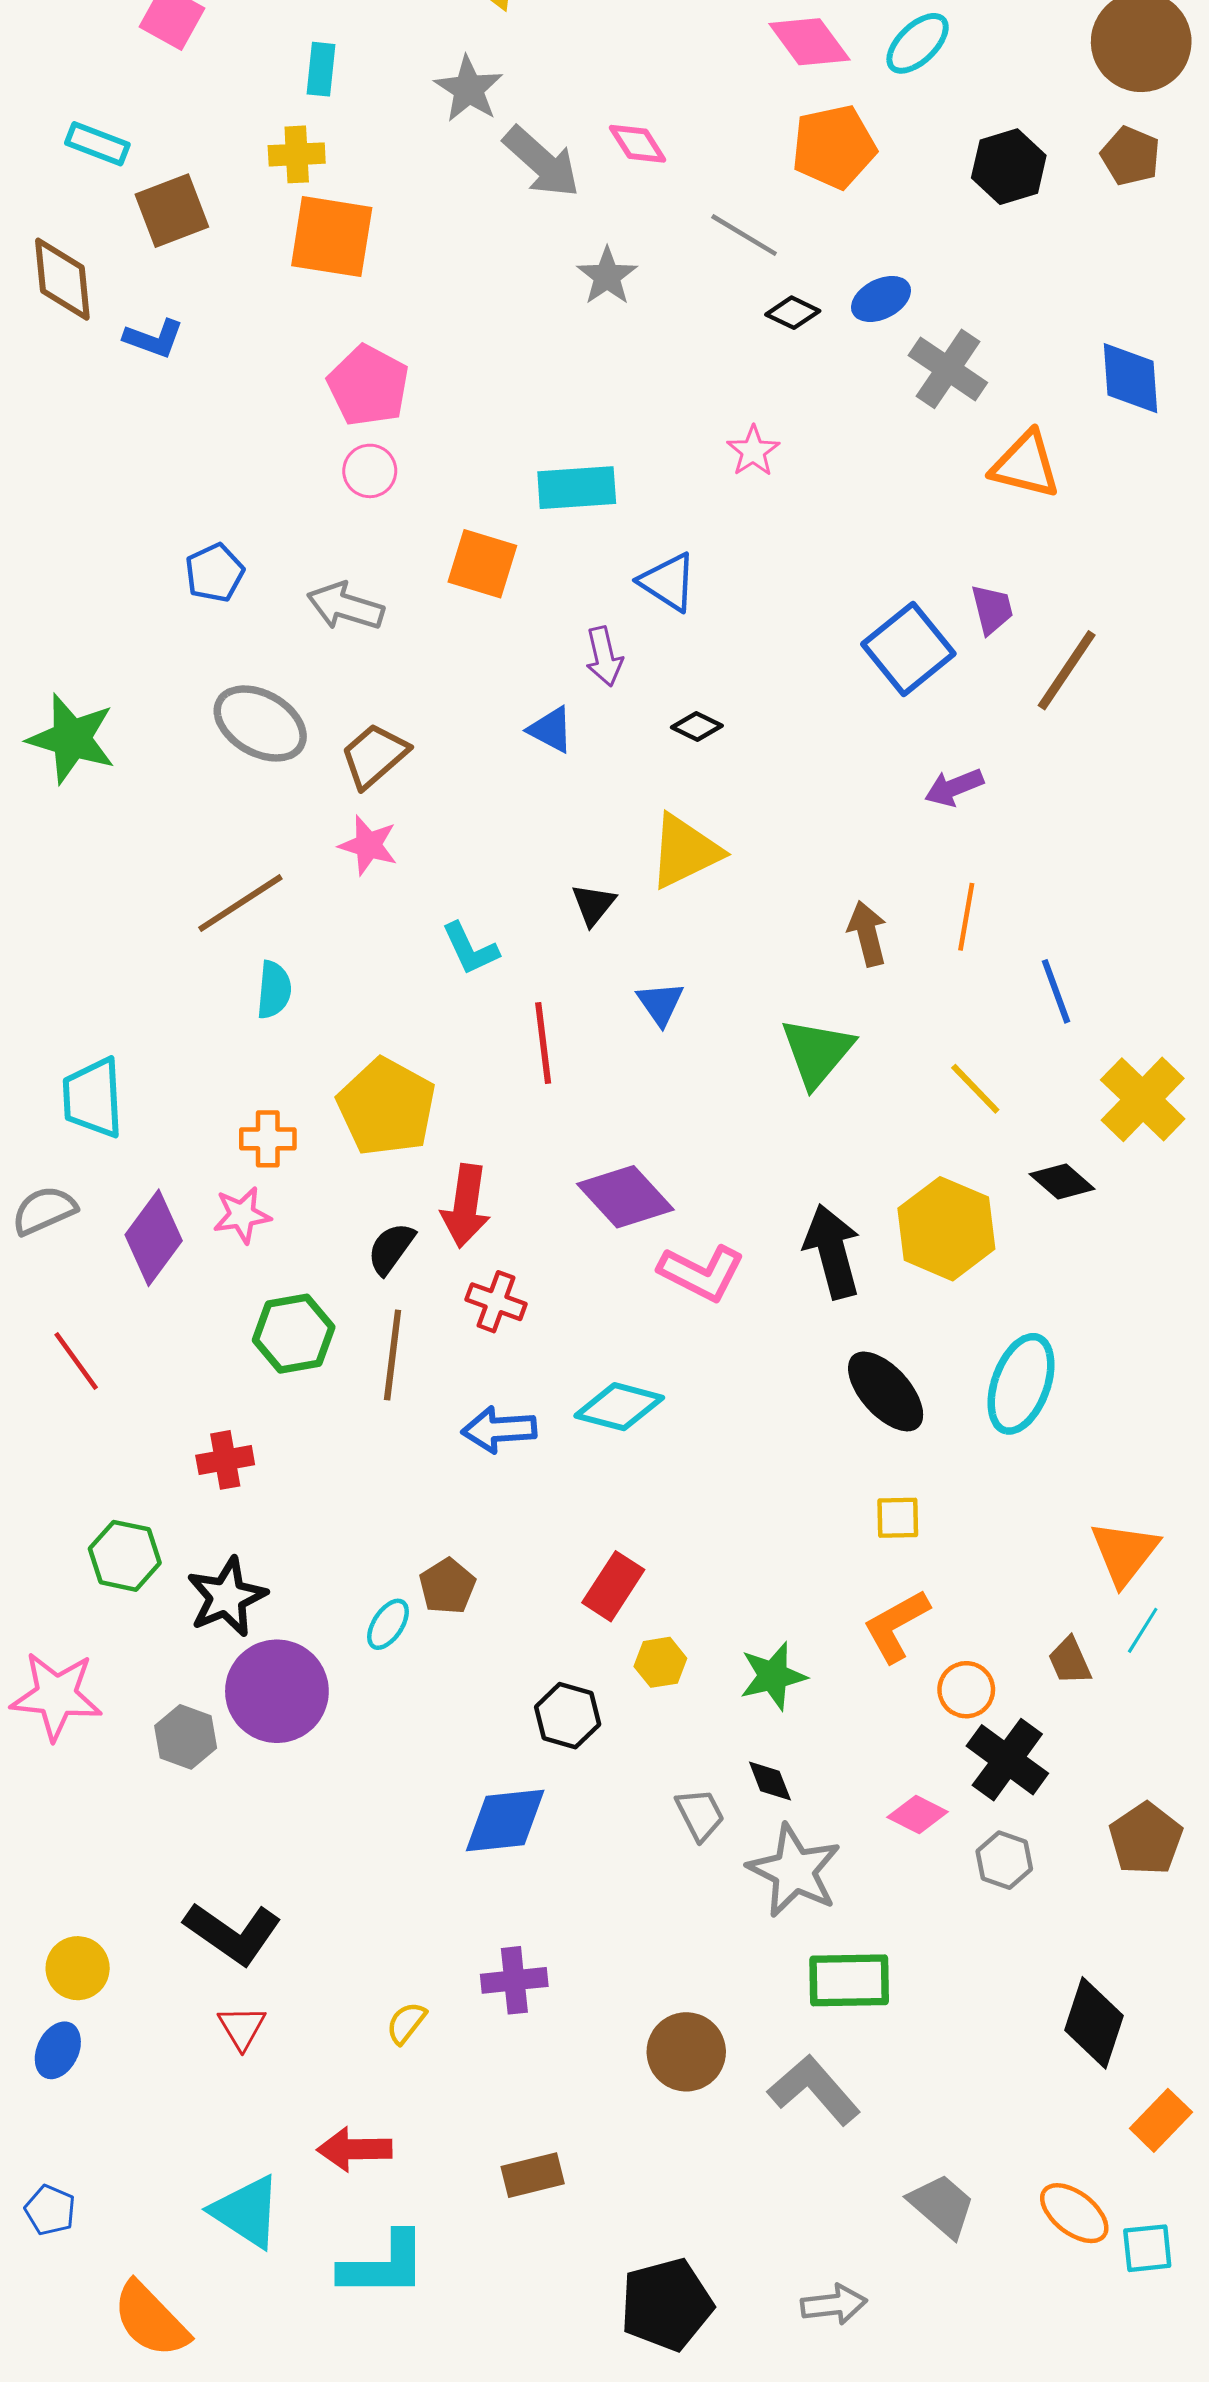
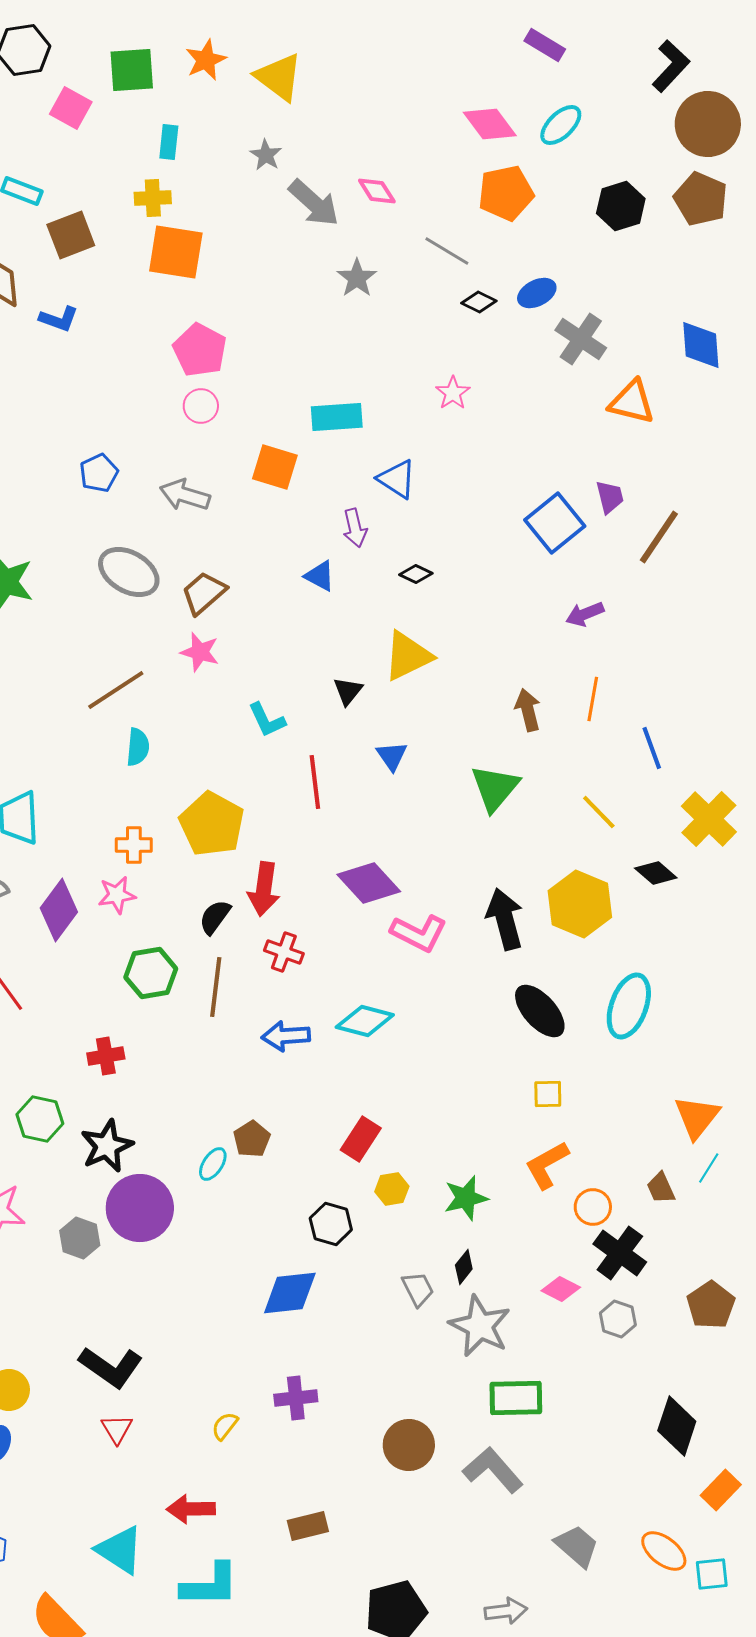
gray star: (469, 89) -> (266, 155), size x0.7
brown pentagon: (1131, 156) -> (701, 199), size x1.4
black diamond: (770, 1781) -> (464, 1267), turned 60

